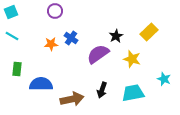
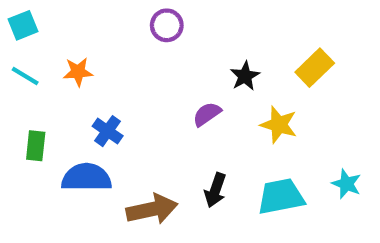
purple circle: (55, 11) -> (167, 25), moved
blue cross: (71, 38) -> (108, 131), moved
orange star: (51, 44) -> (78, 72), moved
purple semicircle: (98, 54) -> (207, 114), size x0.6
cyan star: (164, 79) -> (346, 184), moved

